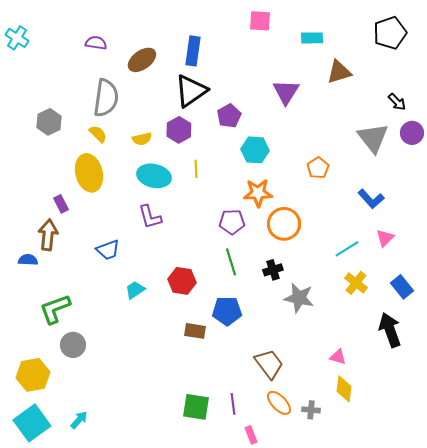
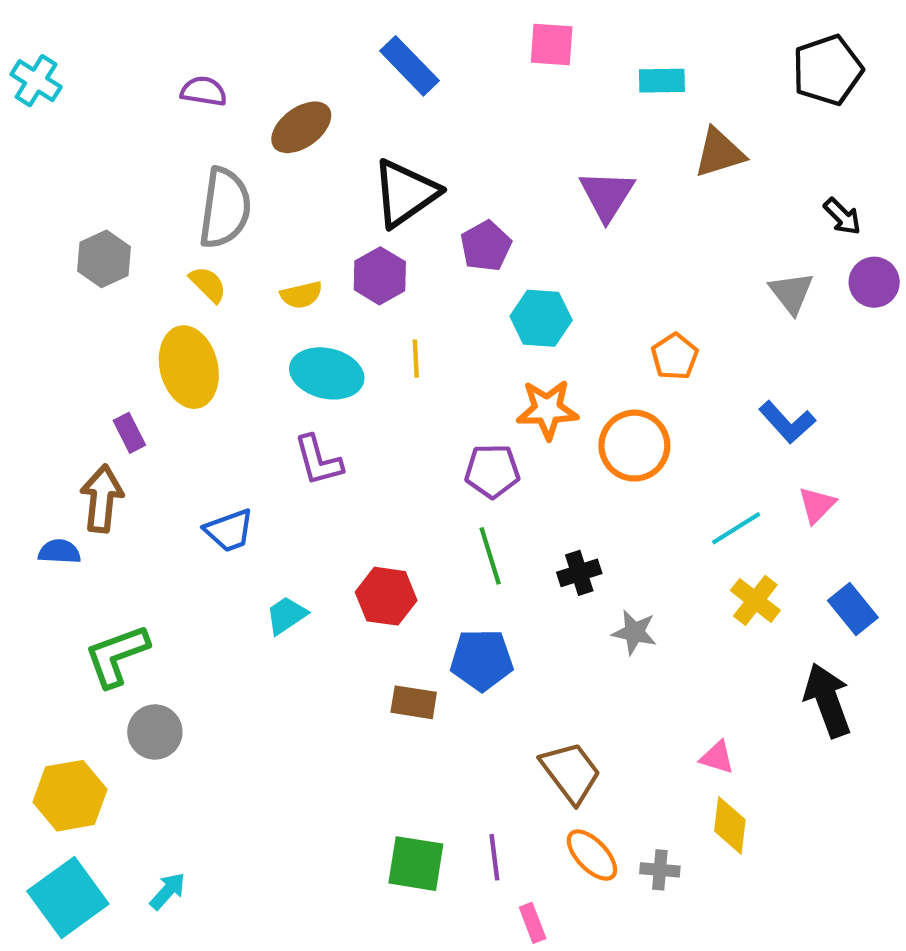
blue rectangle: (193, 51) -> (409, 66), moved, turned -52
gray triangle: (373, 138) -> (791, 293), size x0.7
orange circle: (284, 224) -> (634, 446), moved
gray star: (299, 298) -> (634, 632), size x0.7

